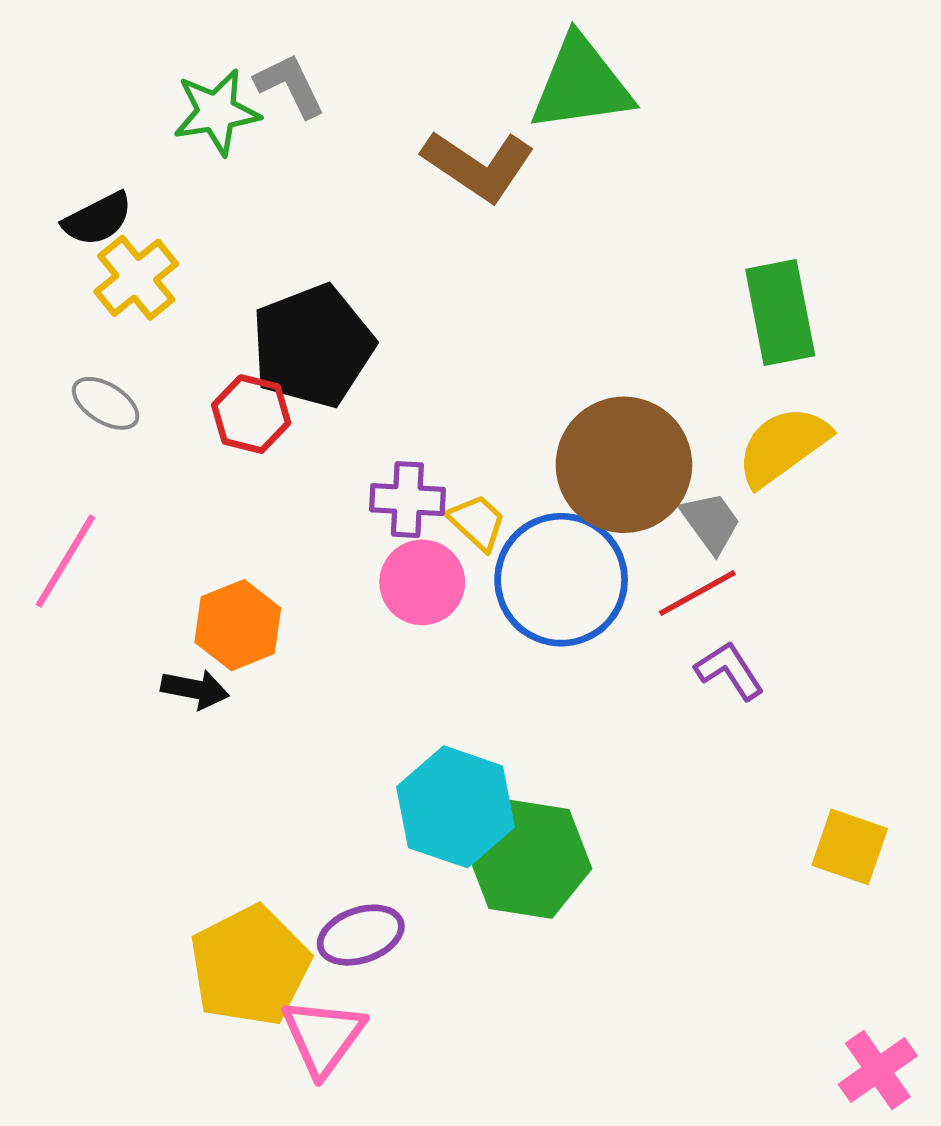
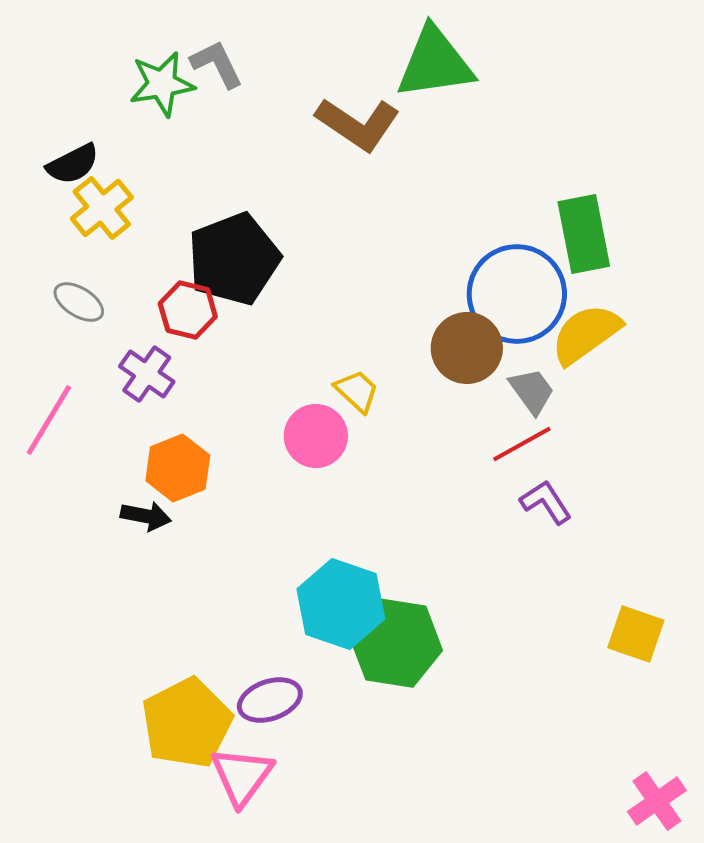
brown circle: (624, 465) -> (467, 348), size x0.7
purple cross: (407, 500) -> (147, 374), moved, turned 32
blue circle: (561, 580) -> (517, 294), moved

